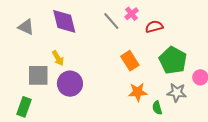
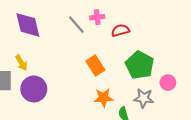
pink cross: (132, 14) -> (97, 17), turned 32

